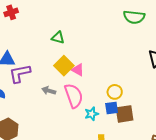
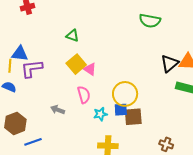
gray arrow: (49, 91) -> (58, 110), moved
yellow circle: (115, 92) -> (125, 94), size x1.6
pink semicircle: (74, 96) -> (84, 95), size x0.7

